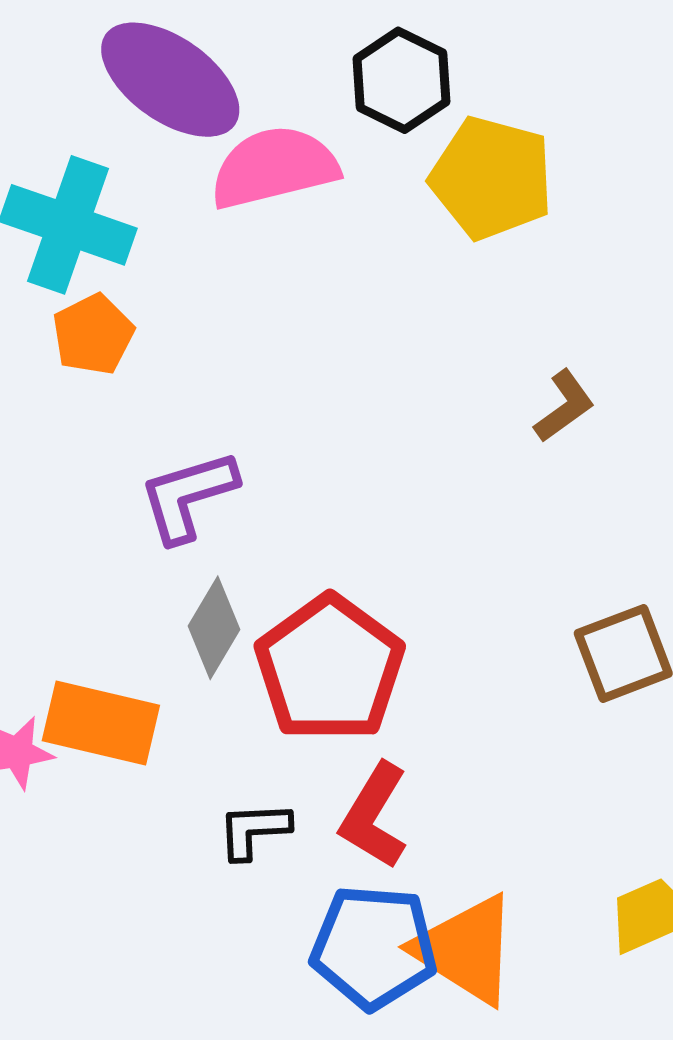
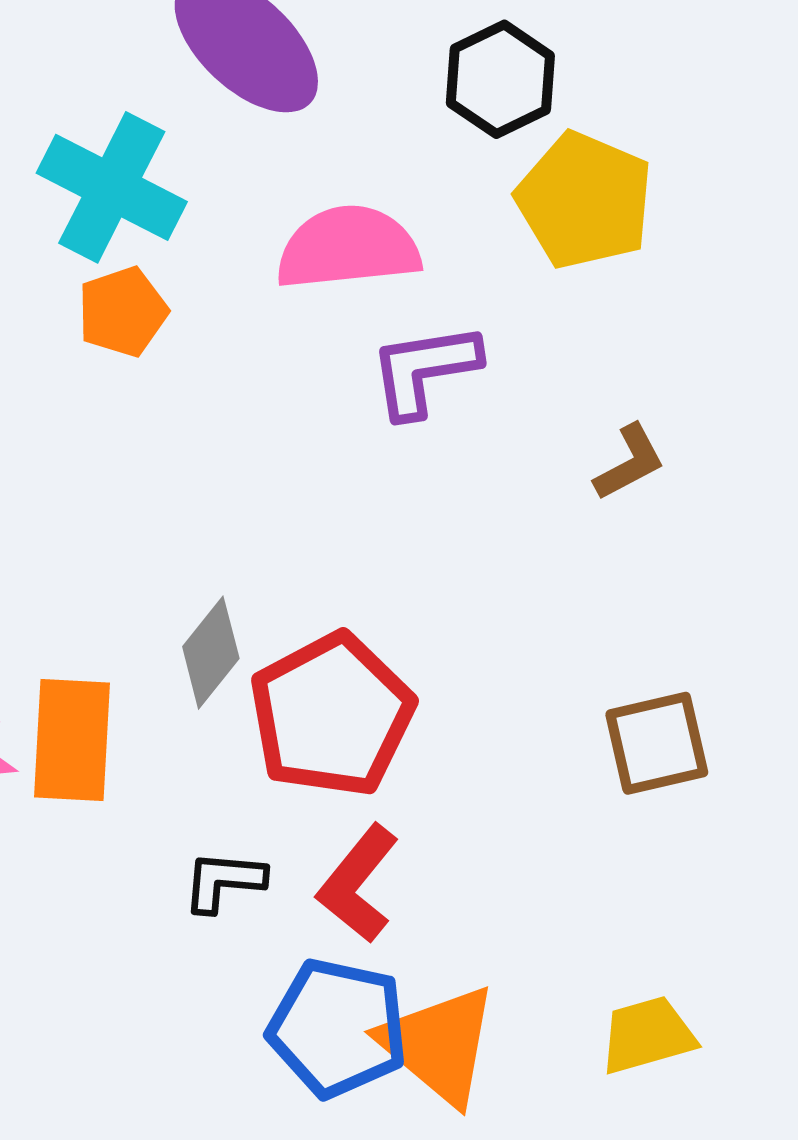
pink semicircle: (274, 167) -> (348, 248), moved
purple L-shape: (188, 496) -> (424, 370), moved
orange rectangle: (101, 723) -> (72, 740), turned 72

